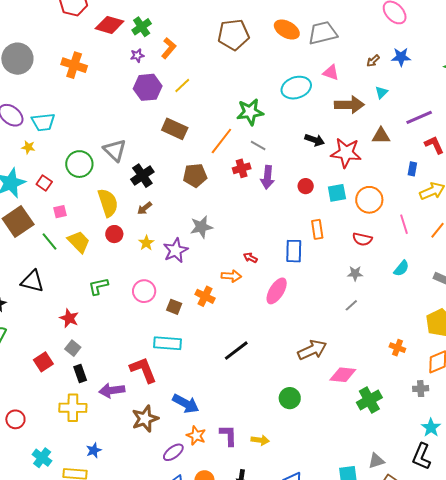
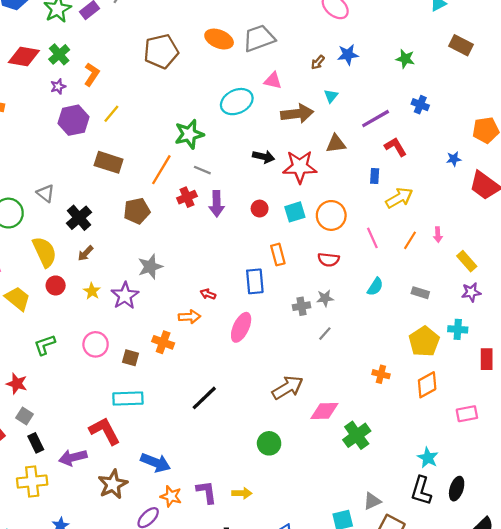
gray triangle: (115, 150) -> (46, 193), size x0.7
gray cross: (421, 389) -> (301, 306), moved

